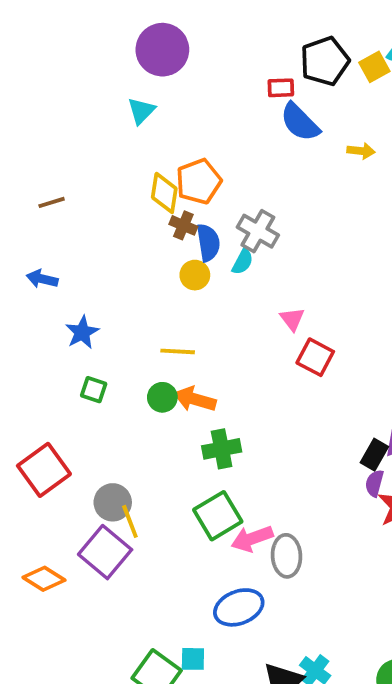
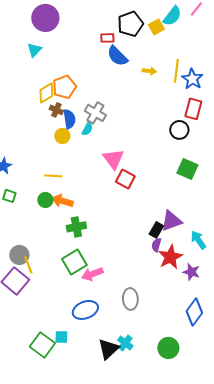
yellow diamond: (164, 193) -> (46, 93), turned 50
pink triangle: (292, 319) -> (113, 159), size x1.6
gray ellipse: (287, 556) -> (130, 299), moved

